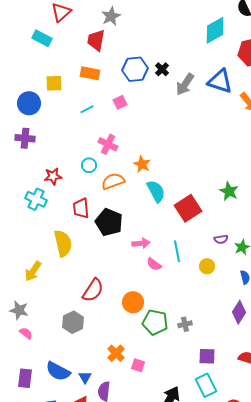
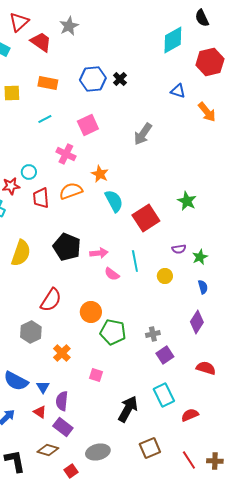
red trapezoid: (96, 40) -> (41, 42), moved, turned 115
blue triangle: (220, 81) -> (178, 91), size x0.6
gray arrow: (185, 84) -> (143, 134), moved
pink square: (120, 102) -> (88, 125), moved, size x1.5
cyan circle: (89, 165) -> (29, 172), moved
red trapezoid: (81, 208) -> (41, 198), moved
black pentagon: (109, 222) -> (67, 247), moved
yellow semicircle: (63, 243) -> (21, 253), turned 32
gray cross: (185, 324) -> (153, 334), moved
orange cross: (116, 353) -> (62, 353), moved
purple square: (207, 356) -> (165, 355), moved, turned -36

